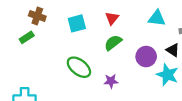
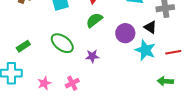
green rectangle: (27, 37) -> (23, 46), moved

